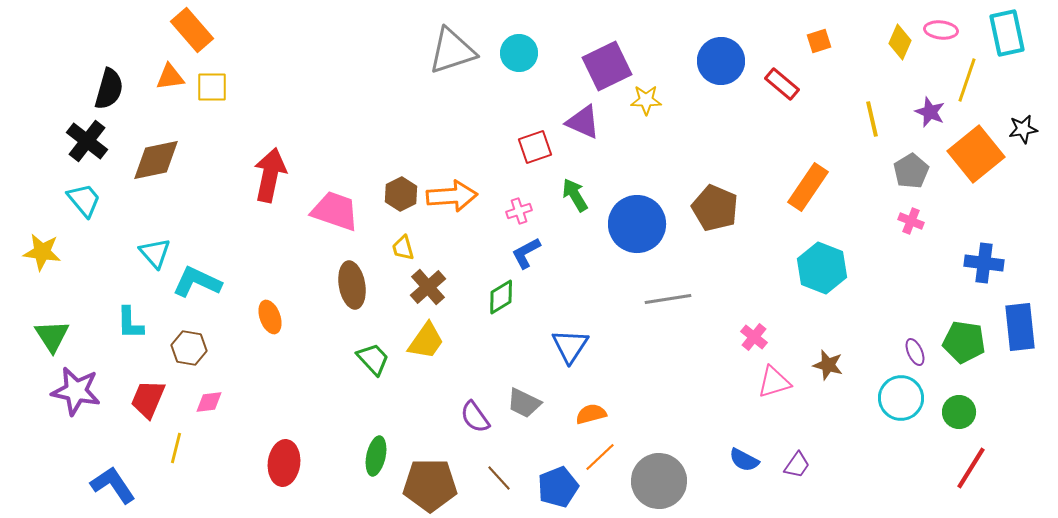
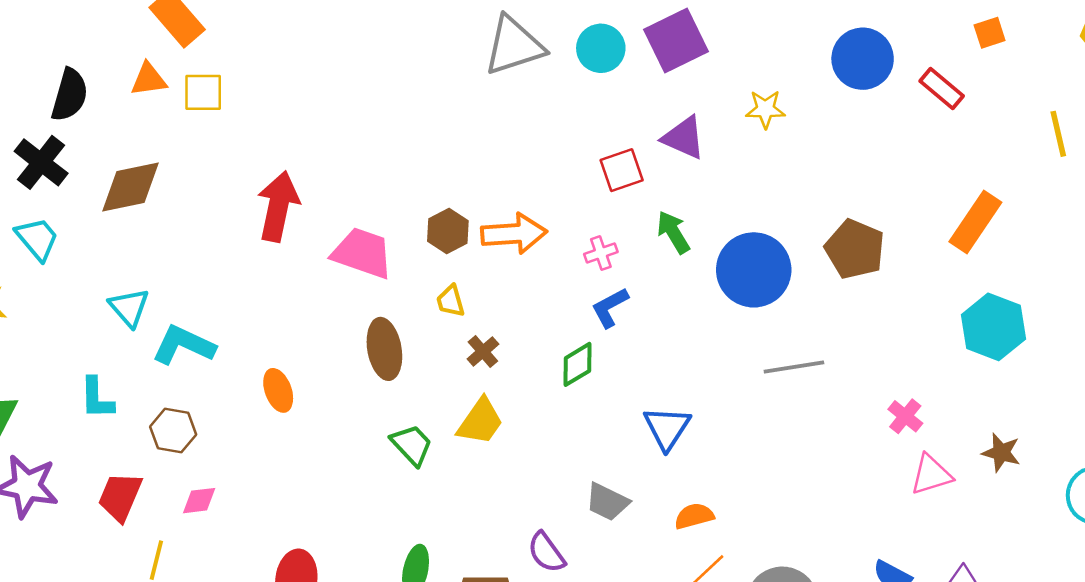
purple square: (607, 66) -> (676, 41), moved
brown cross: (428, 287) -> (483, 352), size x0.7
purple semicircle: (475, 417) -> (546, 552), moved

